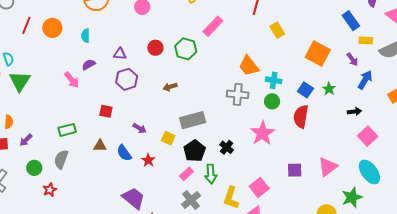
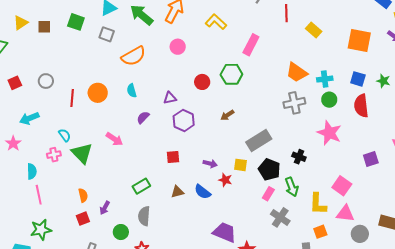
pink arrow: (72, 80) -> (114, 139), moved
green star: (329, 89) -> (383, 81), moved
red star: (148, 160) -> (225, 180), moved

